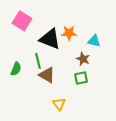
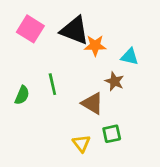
black triangle: (50, 39) -> (74, 30), moved
brown triangle: (47, 75) -> (92, 103), moved
green square: (81, 78) -> (112, 134), moved

